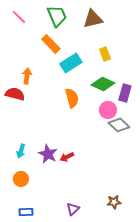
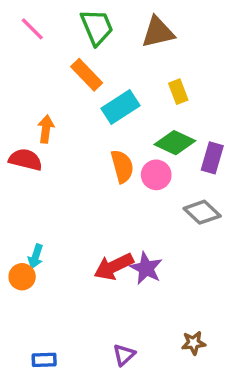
pink circle: (108, 110) -> (156, 175), moved
purple star: (48, 154) -> (146, 268), moved
red arrow: (67, 157) -> (114, 267), size x1.6
orange circle: (21, 179) -> (22, 277), moved

